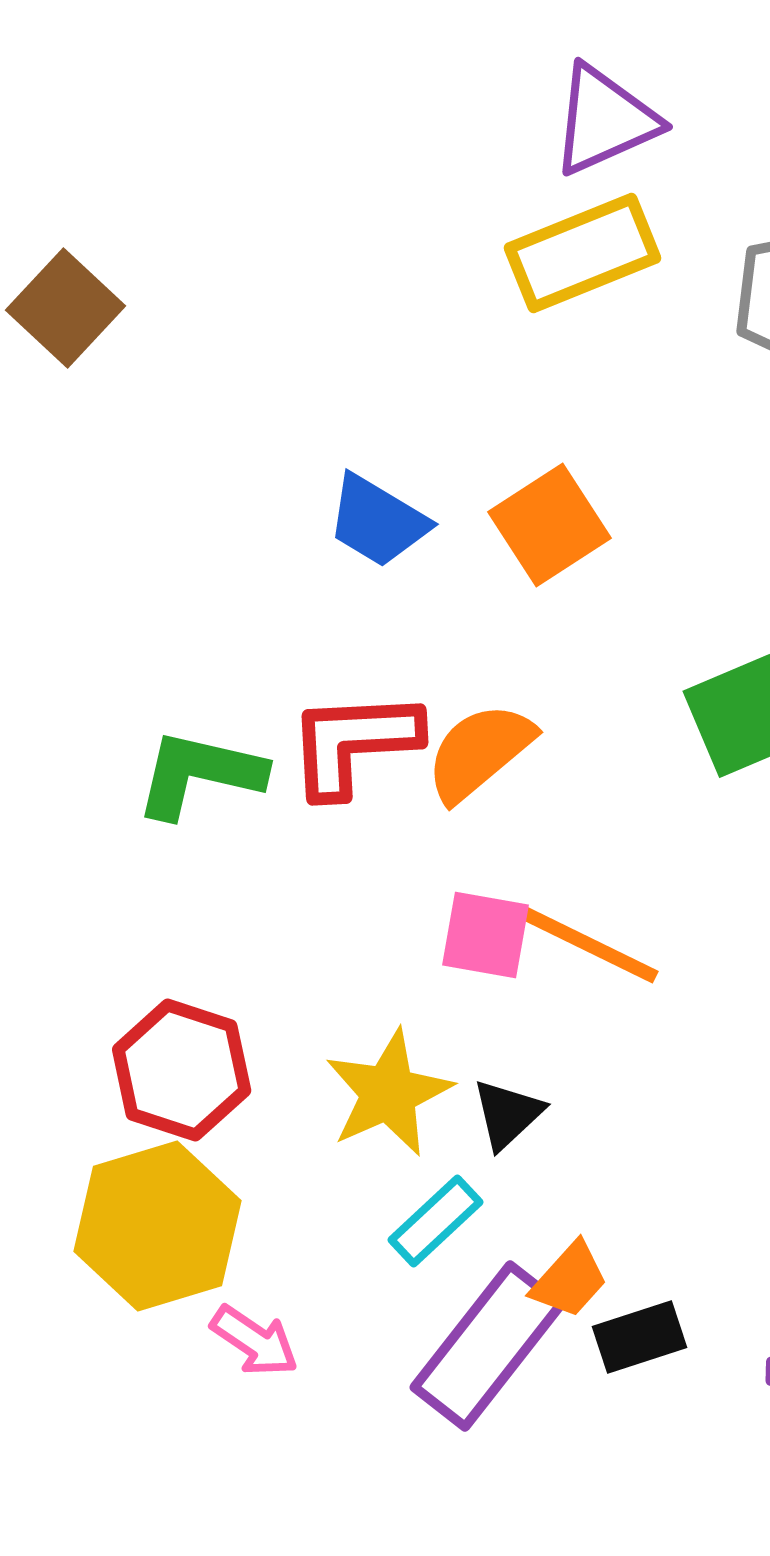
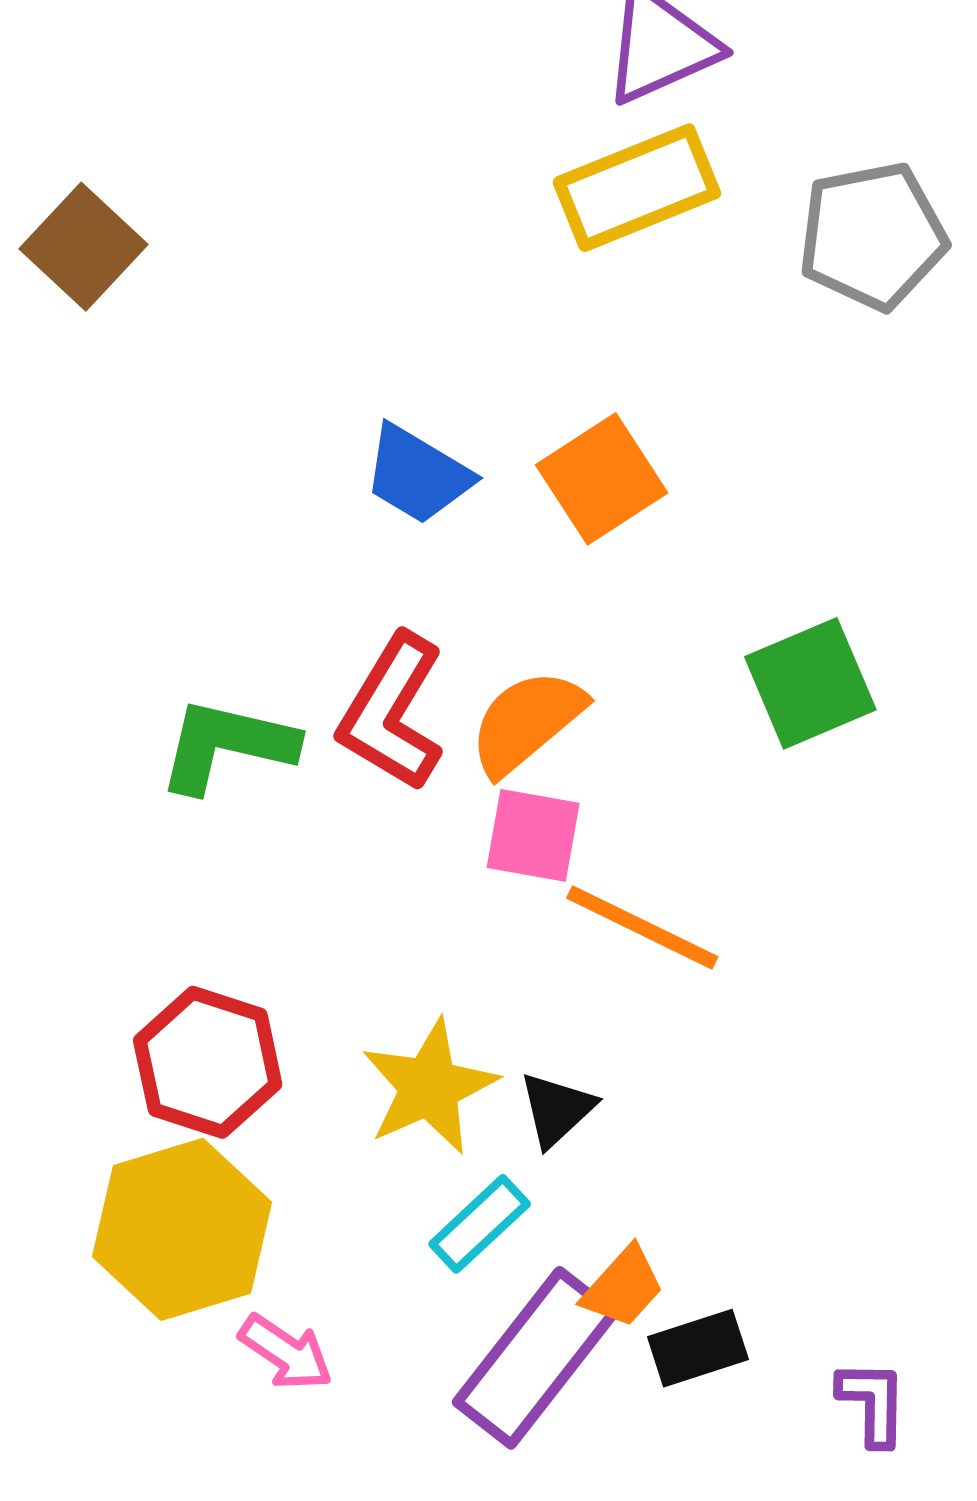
red L-shape: (354, 743) -> (392, 712), turned -56
pink square: (486, 935) -> (533, 835), moved

